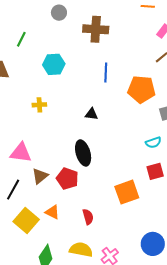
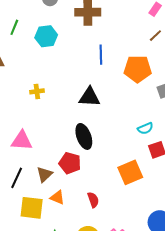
cyan hexagon: (54, 64) -> (46, 36), moved
black triangle: (91, 114) -> (90, 97), size x1.6
cyan semicircle: (153, 142) -> (145, 128), moved
brown triangle: (40, 176) -> (44, 174), moved
yellow square: (26, 221) -> (32, 208), turned -30

